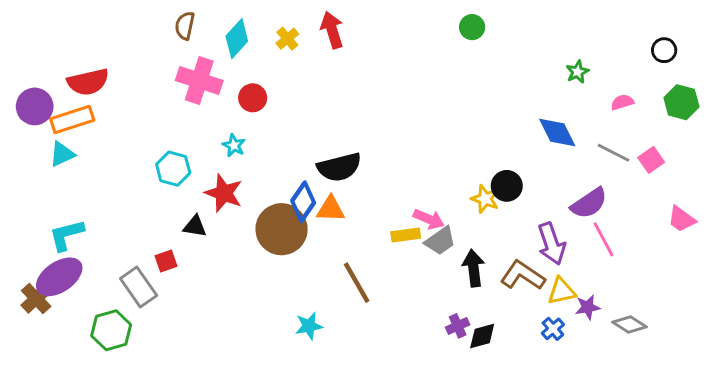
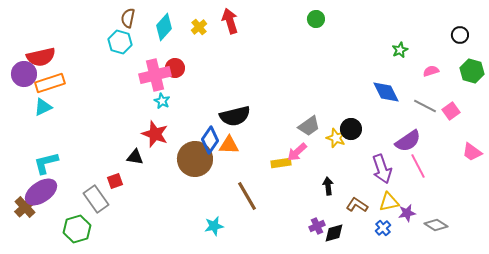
green circle: (472, 27) -> (316, 19), moved
pink cross: (199, 80) -> (155, 75), moved, turned -32
red semicircle: (88, 82) -> (41, 57), moved
cyan hexagon: (173, 169) -> (120, 42), moved
pink arrow: (429, 219) -> (297, 152), turned 115
gray trapezoid: (440, 241) -> (309, 126), moved
black arrow: (474, 268) -> (328, 186), size x0.7
brown L-shape: (523, 275) -> (357, 205), moved, size x0.7

